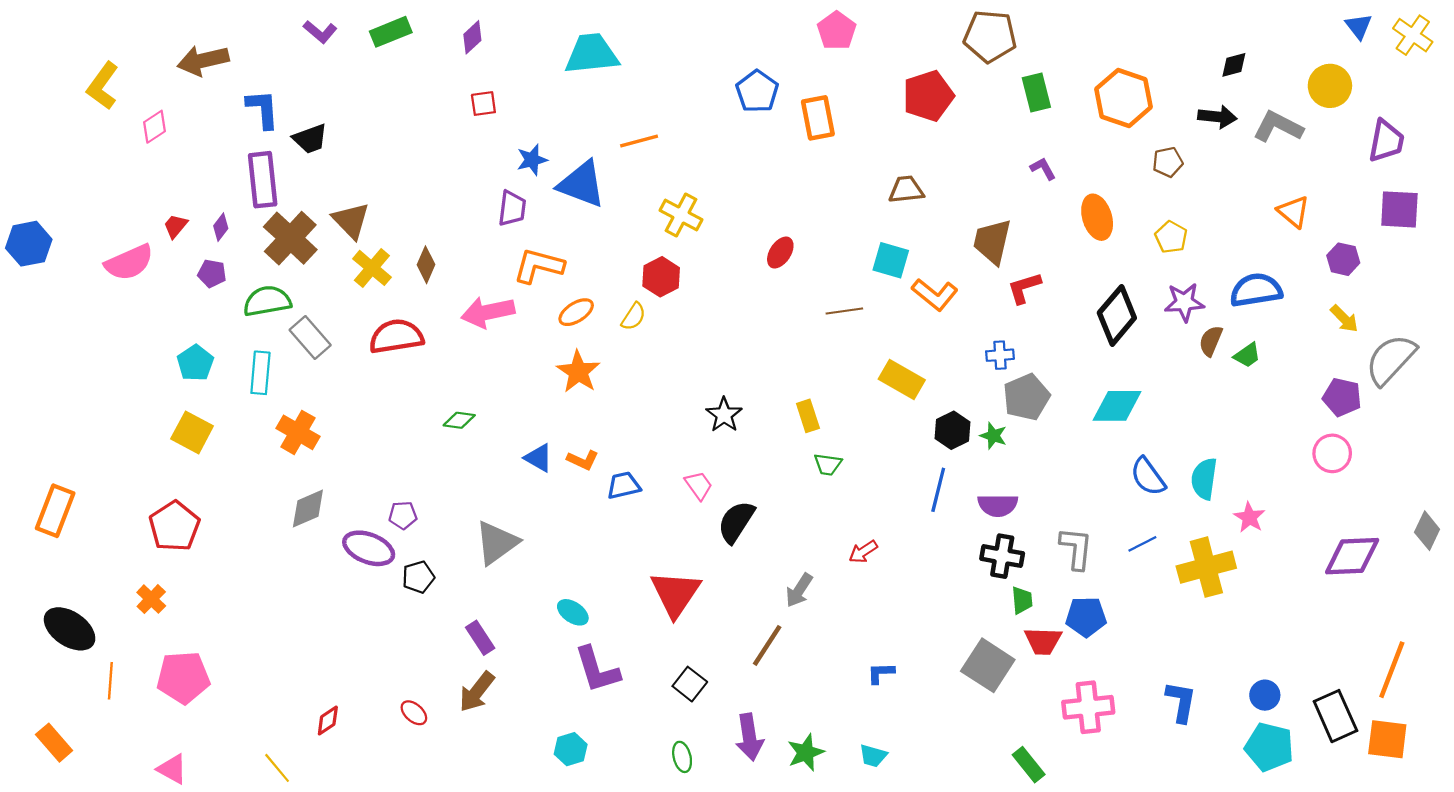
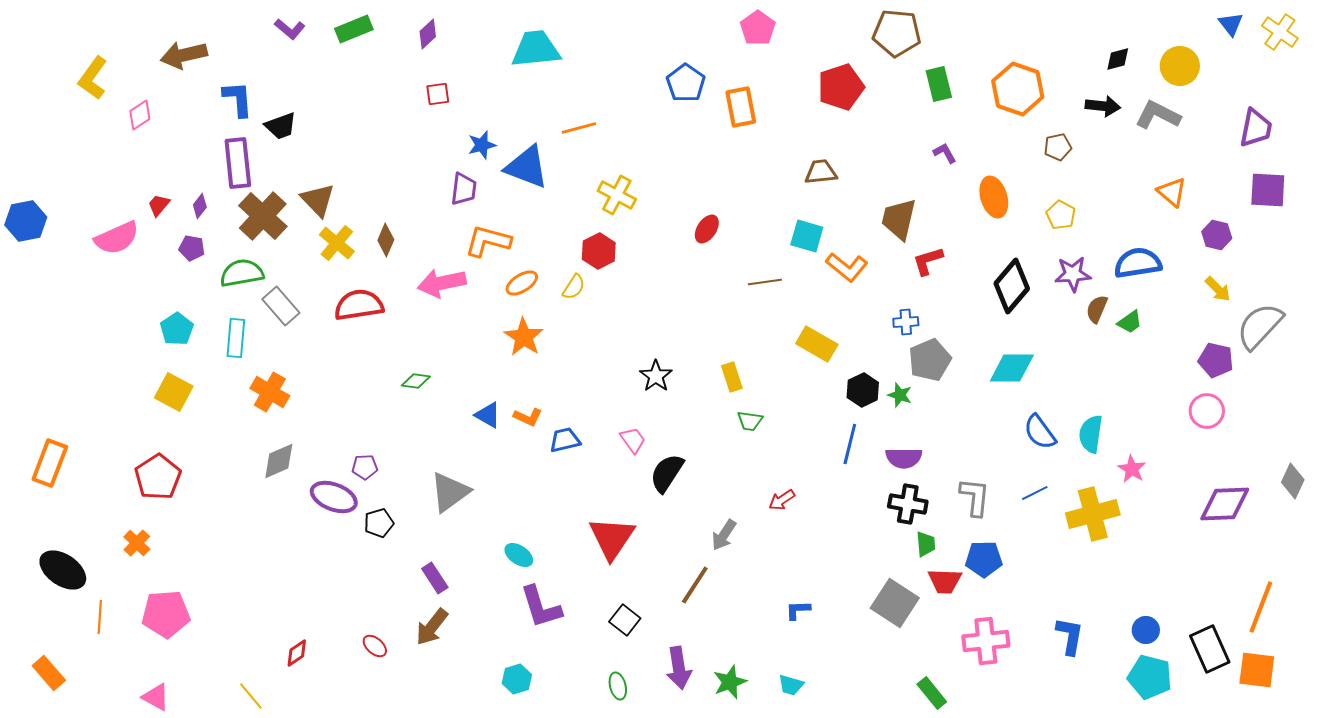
yellow circle: (1330, 86) -> (1180, 66), moved

